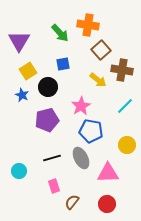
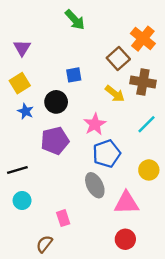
orange cross: (88, 25) -> (143, 39), moved, turned 30
green arrow: (60, 33) -> (75, 20), moved
purple triangle: (19, 41) -> (22, 48), size x0.7
yellow square: (28, 71) -> (20, 83), moved
blue pentagon: (91, 131) -> (107, 154), turned -30
black line: (52, 158) -> (17, 170), moved
brown semicircle: (72, 202) -> (44, 244), moved

